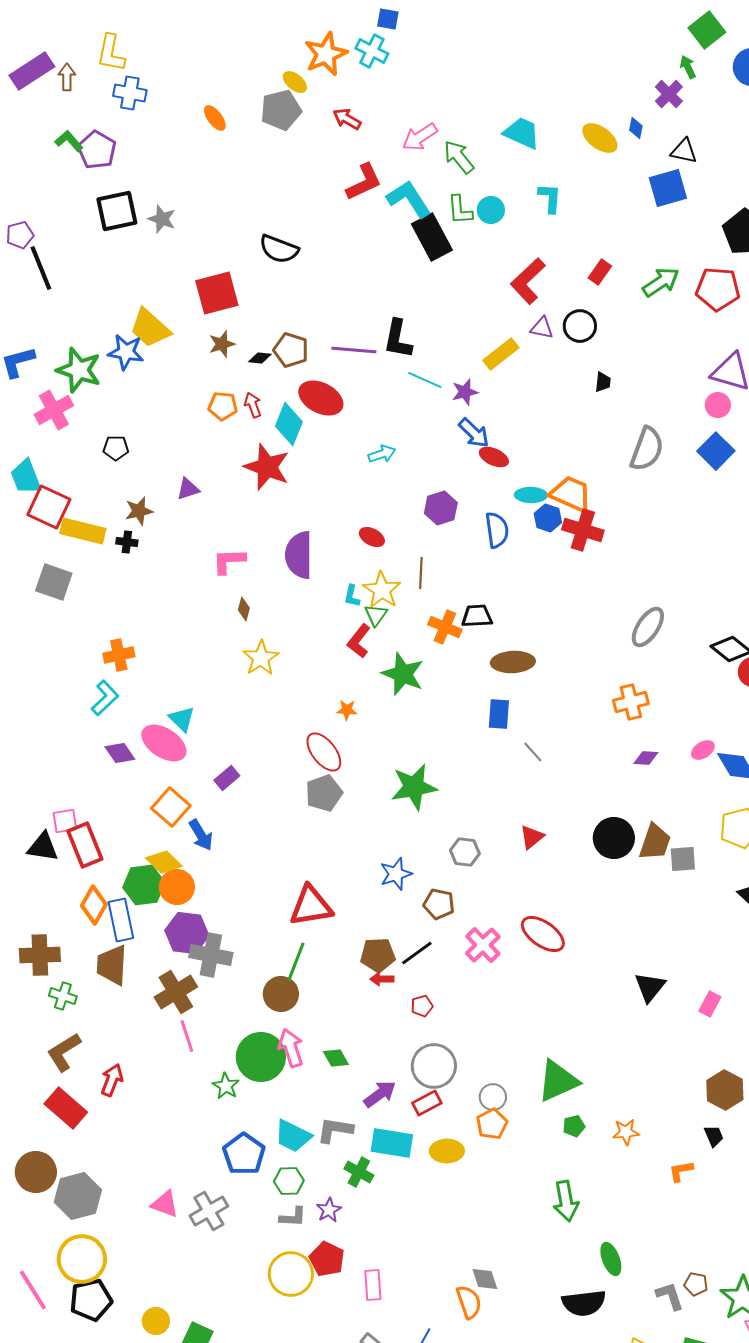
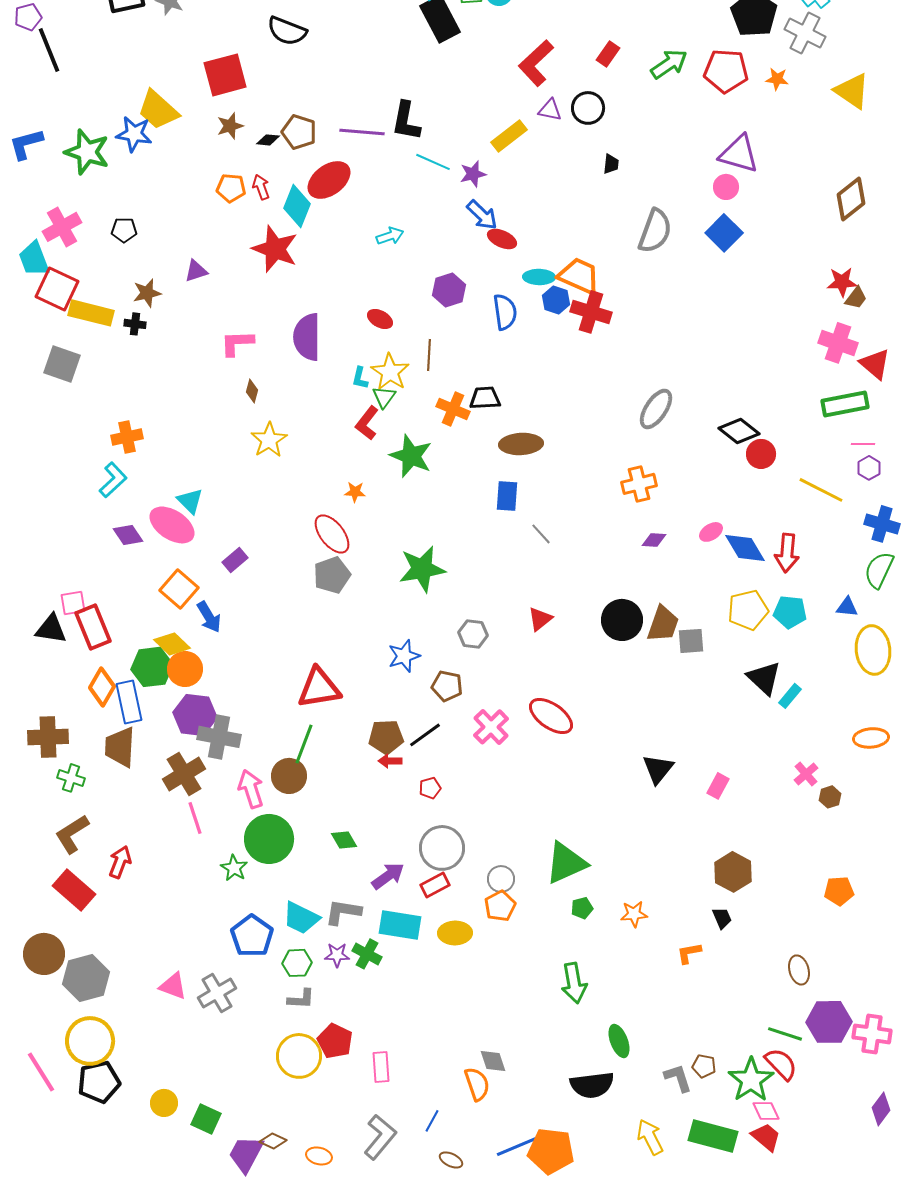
red ellipse: (321, 398) -> (329, 180), turned -63
pink cross: (54, 410) -> (62, 227), moved
pink arrow: (291, 1048) -> (251, 789), moved
purple star: (329, 1210) -> (337, 955), moved, turned 30

